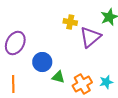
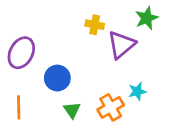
green triangle: (58, 77) -> (72, 110), moved, turned 40
cyan star: (106, 82) -> (137, 91), moved

